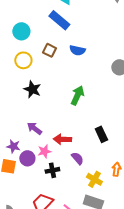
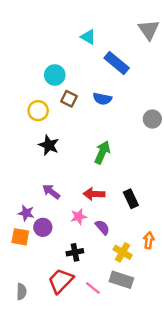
blue rectangle: (59, 20) -> (117, 63), moved
cyan circle: (21, 31) -> (55, 75), moved
red arrow: (62, 139) -> (94, 194), moved
pink star: (44, 151) -> (79, 217), moved
black cross: (52, 170) -> (75, 252), moved

